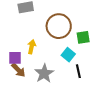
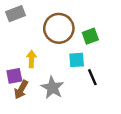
cyan square: (68, 55) -> (77, 60), turned -32
brown arrow: (18, 70) -> (21, 90), turned 84

